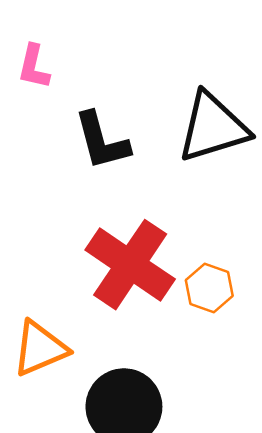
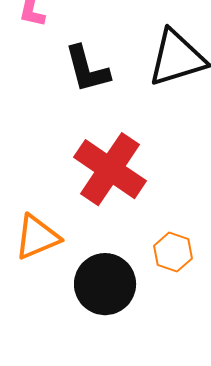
orange hexagon: (209, 288) -> (173, 252), moved

